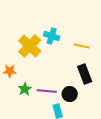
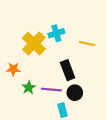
cyan cross: (52, 36) -> (56, 33), turned -35
black rectangle: (85, 74) -> (68, 70), moved

